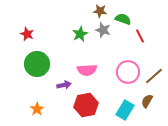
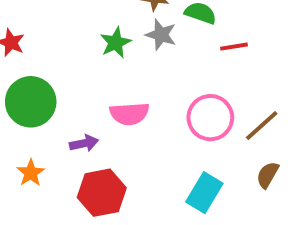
red line: (140, 36) -> (234, 47), turned -72
brown semicircle: (147, 101) -> (268, 175), moved
red hexagon: (86, 105) -> (102, 193), moved
orange star: (37, 109) -> (31, 173), moved

